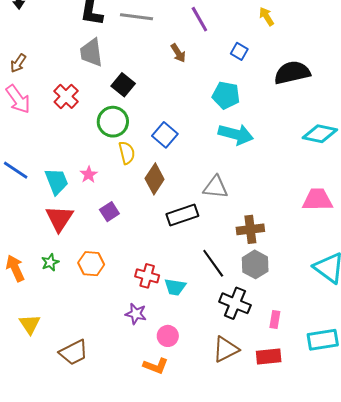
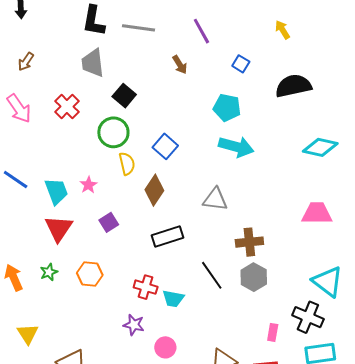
yellow arrow: (266, 16) -> (282, 30), moved
brown arrow: (18, 63) -> (26, 62), moved
black rectangle: (182, 215) -> (167, 236), moved
black cross: (235, 303) -> (308, 317), moved

